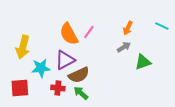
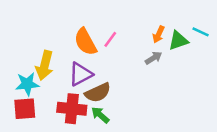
yellow arrow: (23, 47) -> (45, 65), moved
green triangle: (143, 62) -> (178, 41), moved
cyan star: (41, 68) -> (27, 84), moved
red cross: (58, 88) -> (72, 109), size x1.6

